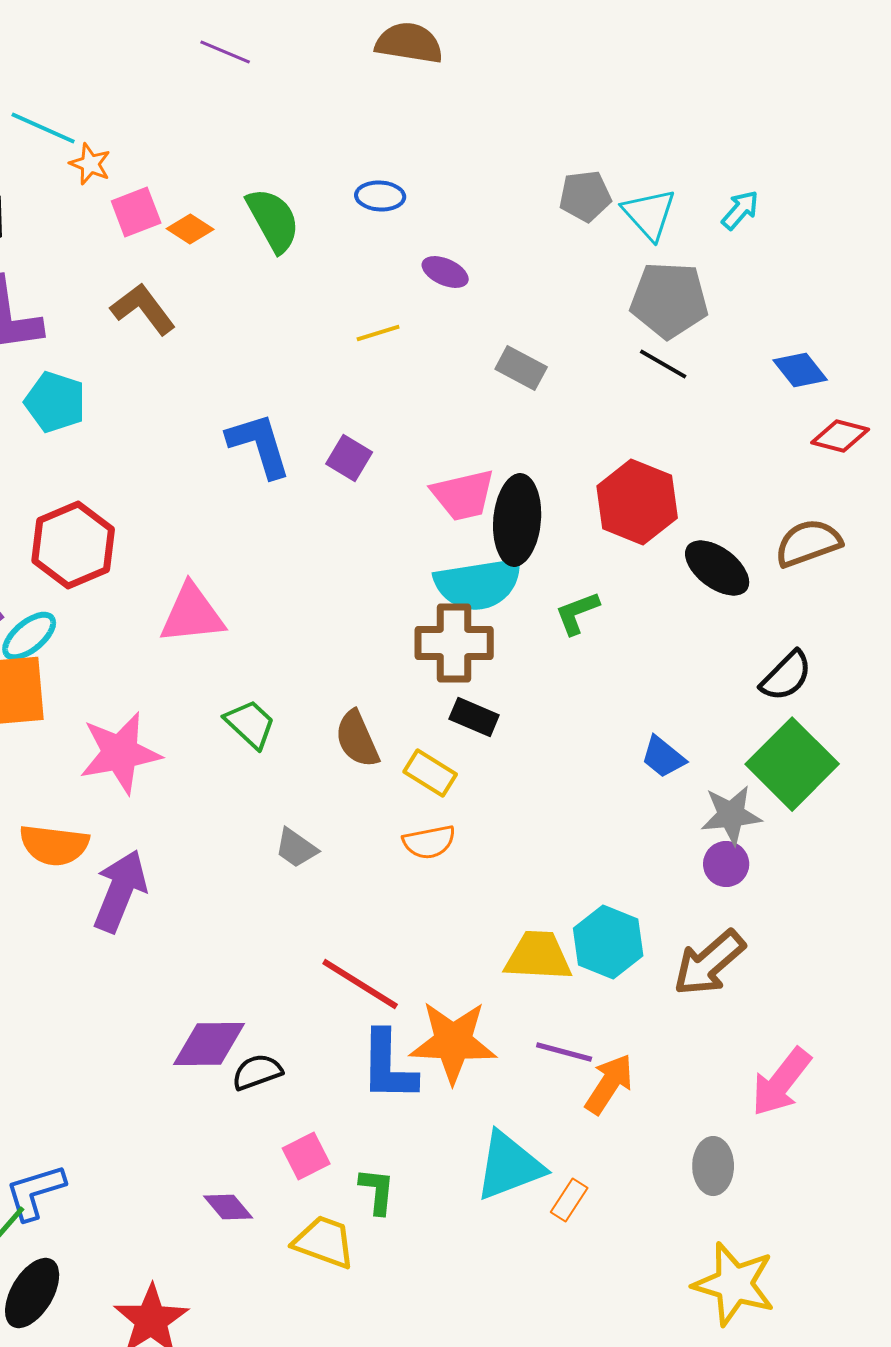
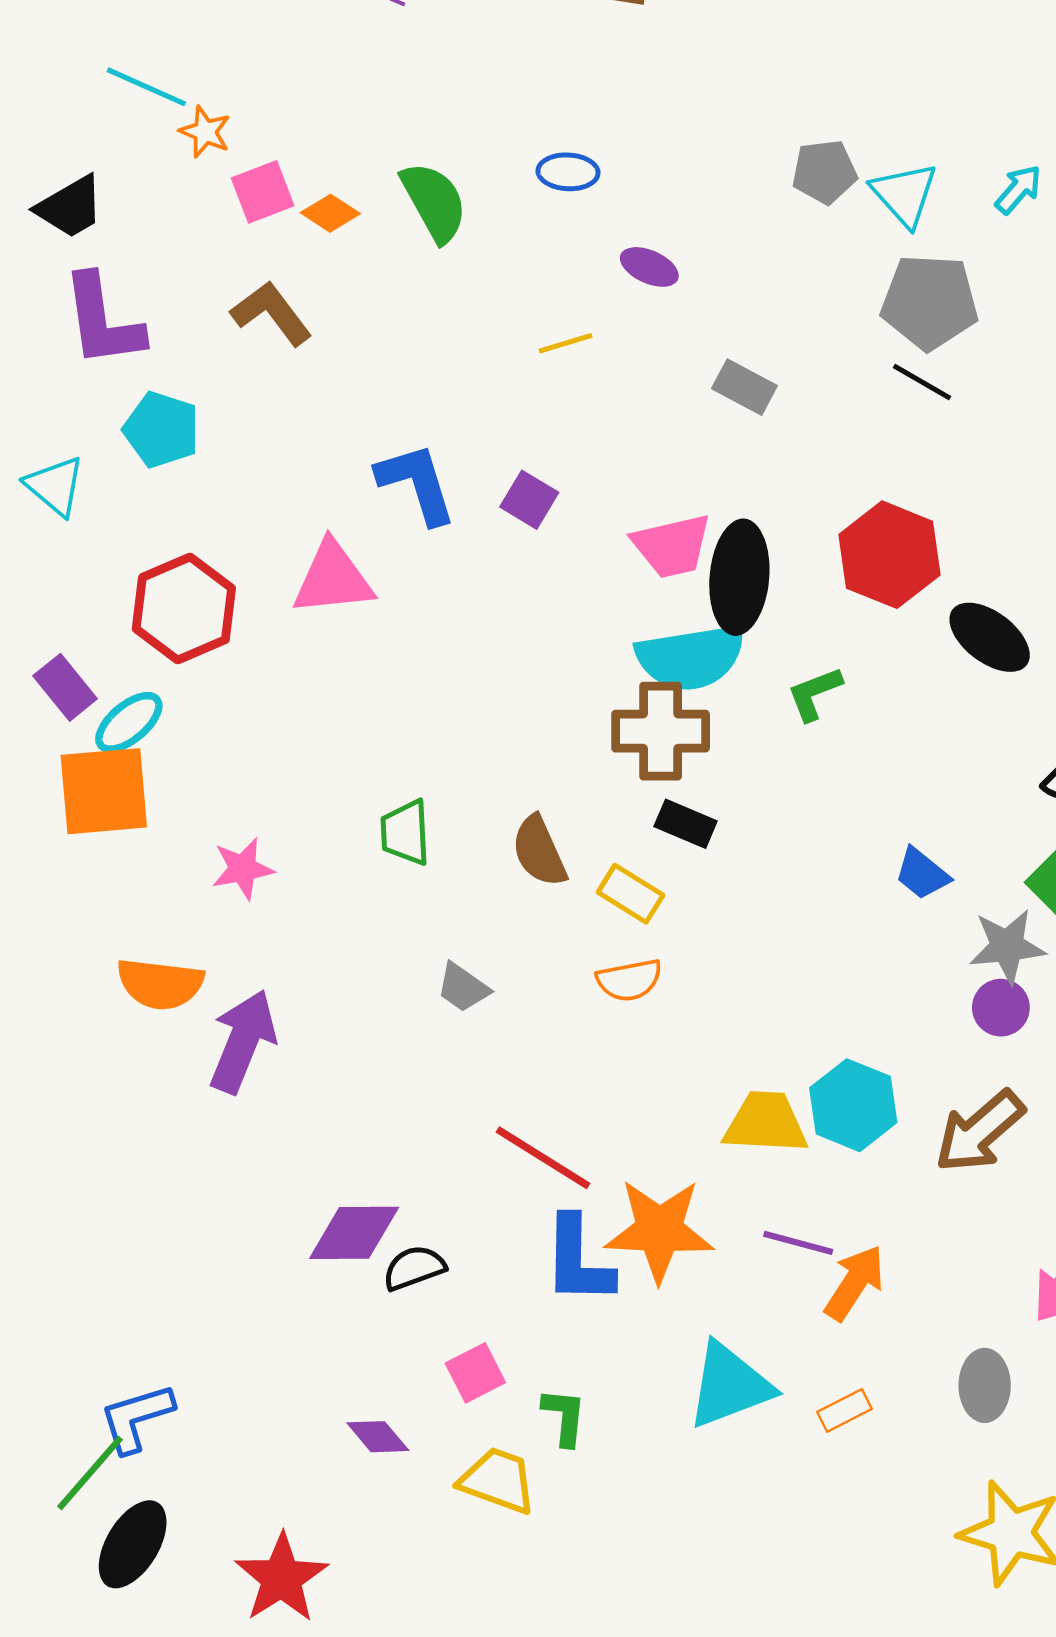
pink triangle: (192, 614) -> (333, 578), moved
green trapezoid: (250, 724) -> (405, 832), turned -136
pink star: (120, 753) -> (243, 869), size x0.6
orange rectangle: (569, 1200) -> (844, 1410), moved, turned 30

